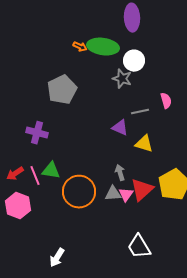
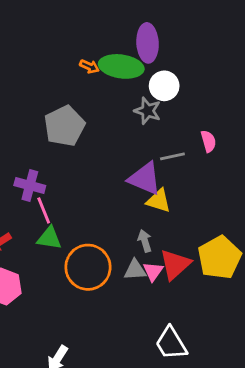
purple ellipse: (132, 18) -> (148, 43), moved
purple triangle: (120, 128) -> (145, 179), size x1.5
yellow triangle: (144, 144) -> (159, 201), moved
pink line: (35, 176) -> (44, 210), moved

